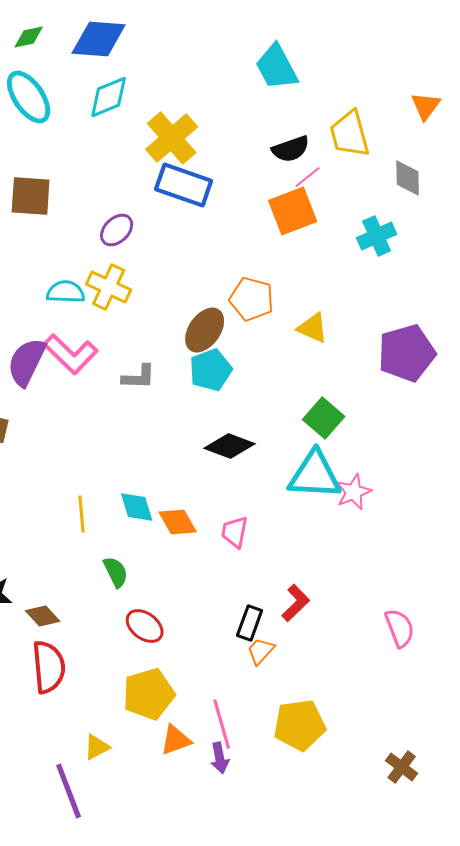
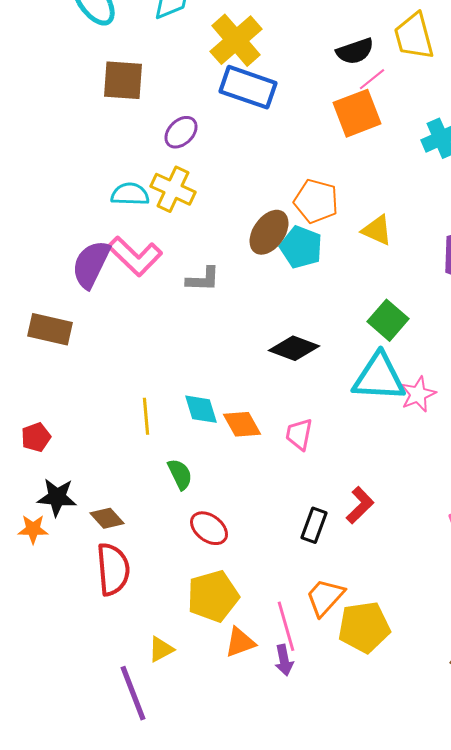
brown square: (31, 196) -> (123, 80), moved
cyan pentagon: (211, 370) -> (301, 247), moved, turned -30
orange trapezoid: (261, 651) -> (325, 597), moved, size x1.4

